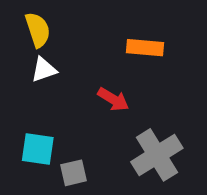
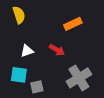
orange rectangle: (145, 48) -> (73, 24), turned -30
white triangle: (44, 70) -> (27, 51), moved

